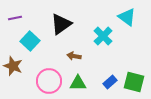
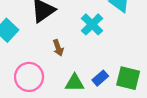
brown arrow: (74, 56) -> (58, 48), turned -120
green triangle: (78, 83) -> (75, 83), moved

